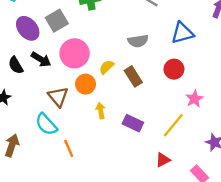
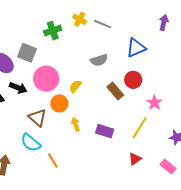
gray square: (57, 21) -> (27, 53), turned -30
brown rectangle: (133, 76) -> (115, 91), moved

